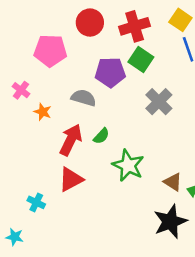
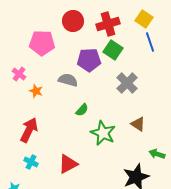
red arrow: (71, 140) -> (29, 130), moved
red triangle: (71, 179) -> (68, 164), moved
brown triangle: (173, 182) -> (138, 124), moved

